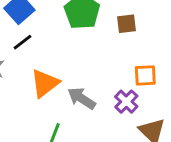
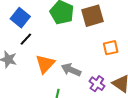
brown square: (126, 24) -> (93, 16), size x1.6
purple cross: (126, 102) -> (97, 84), moved

